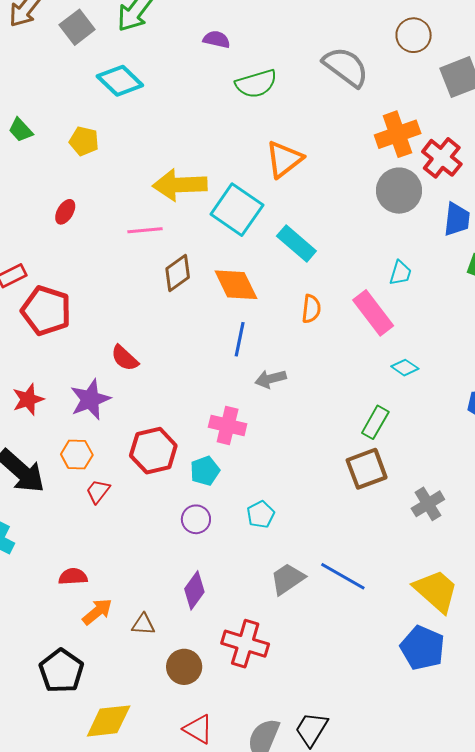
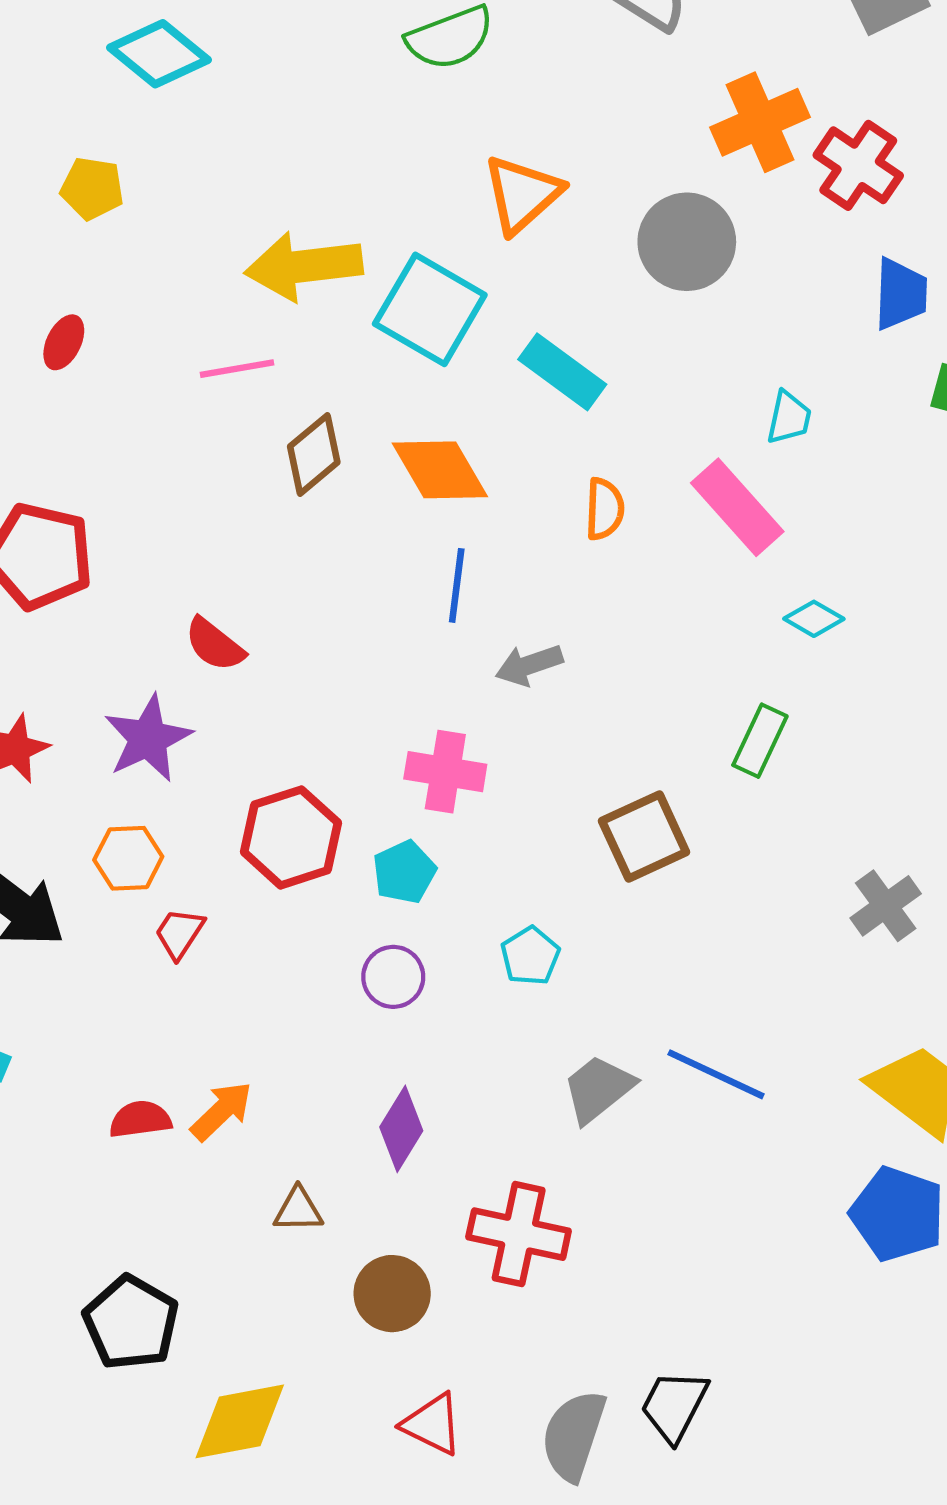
gray circle: (399, 191) -> (687, 242), moved
brown square: (367, 469) -> (644, 837), moved
orange arrow: (97, 612) -> (222, 1111), moved

